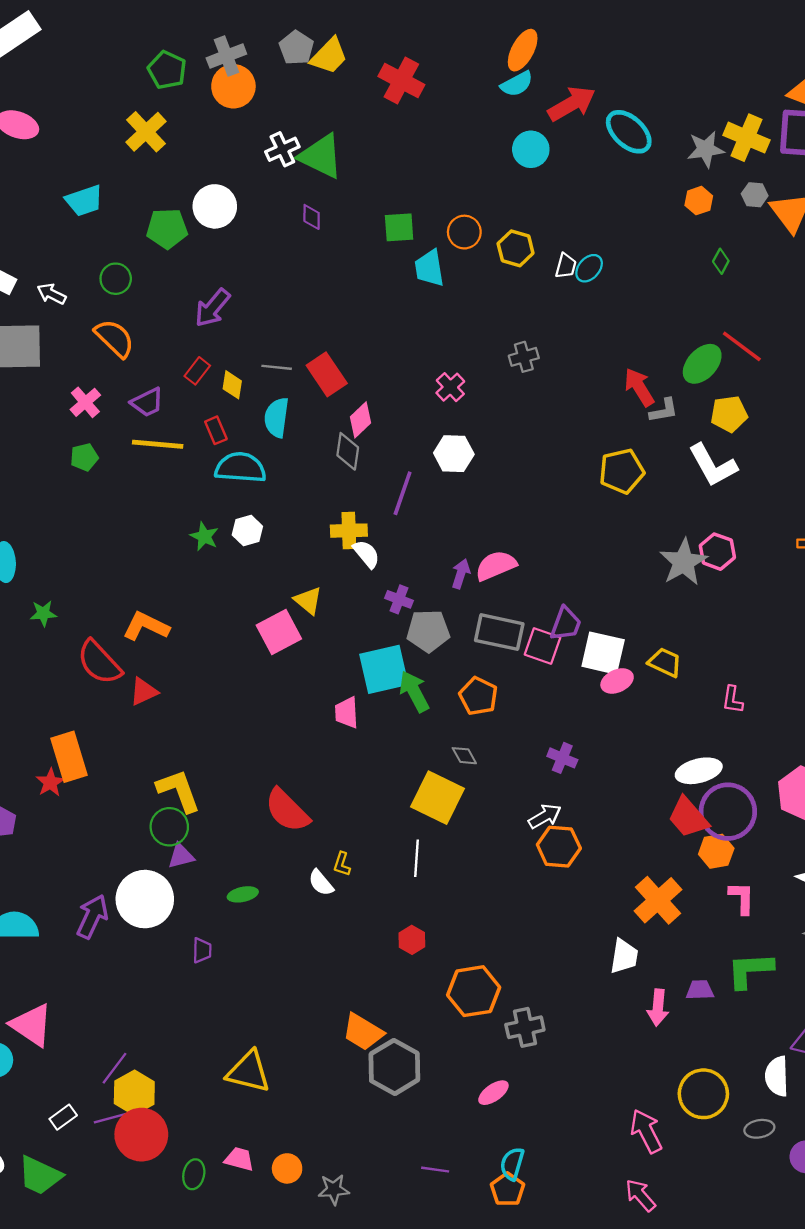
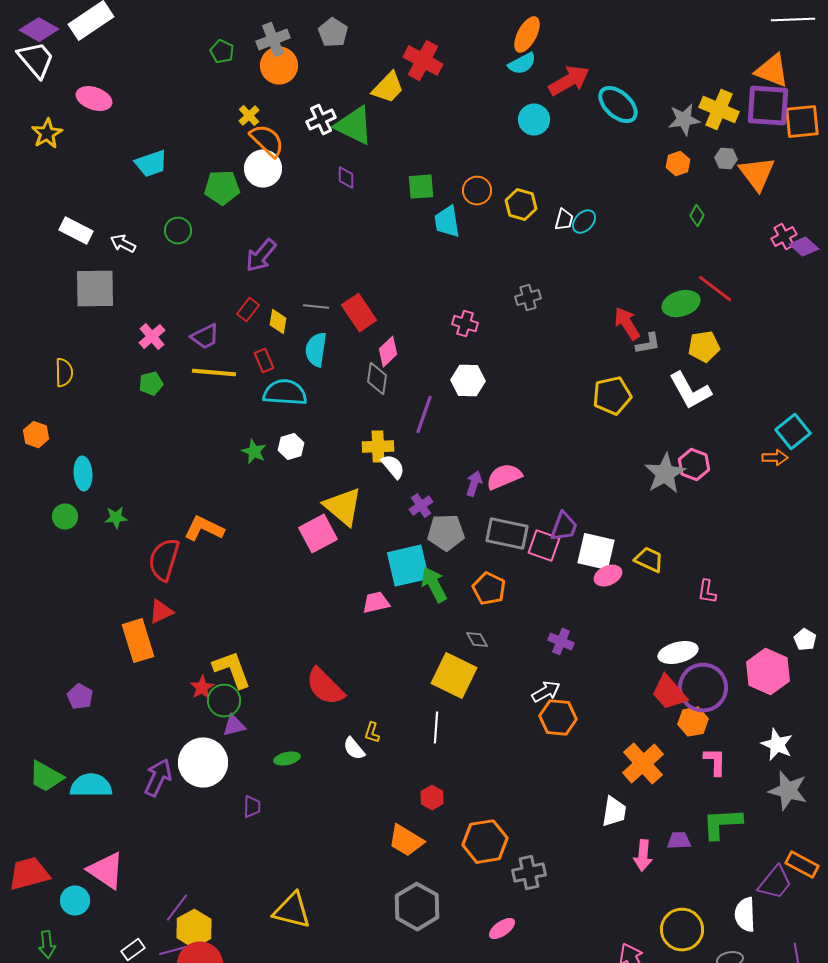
yellow trapezoid: (329, 56) -> (388, 88), moved
green pentagon: (167, 70) -> (222, 52), size x0.7
yellow cross: (146, 132) -> (249, 116), moved, size x0.6
orange semicircle: (114, 338) -> (267, 141), moved
green ellipse: (702, 364) -> (681, 304), turned 30
pink cross: (450, 387) -> (465, 324), turned -30
purple cross: (399, 599) -> (421, 506), turned 35
yellow triangle: (308, 601) -> (343, 507), size x1.6
red semicircle: (99, 662) -> (164, 560), turned 60
red triangle: (144, 691) -> (161, 612), moved
pink trapezoid: (347, 712) -> (376, 603), turned 80
red star: (50, 782) -> (202, 688), moved
orange trapezoid: (363, 1032) -> (406, 841), moved

